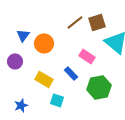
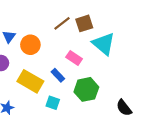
yellow rectangle: (44, 79) -> (30, 81), size x1.4
cyan square: (57, 100) -> (53, 103), moved

